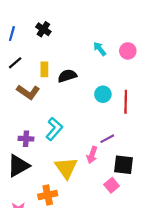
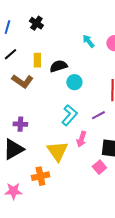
cyan circle: (103, 94) -> (74, 82), moved
cyan L-shape: (54, 129) -> (69, 115), moved
purple line: (107, 139) -> (98, 115), moved

